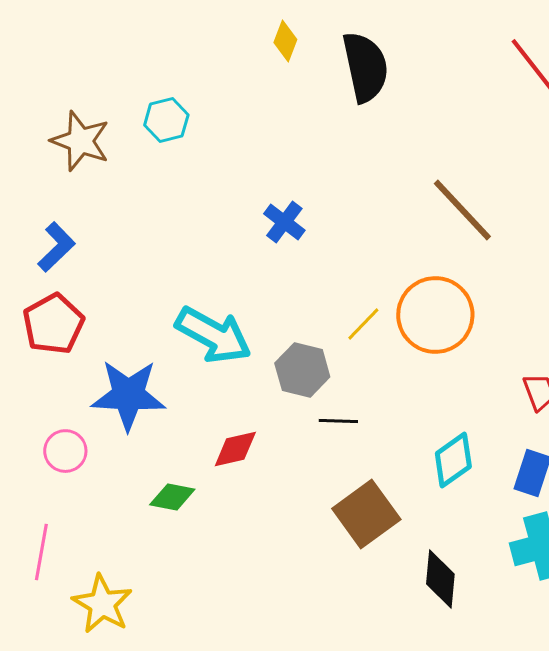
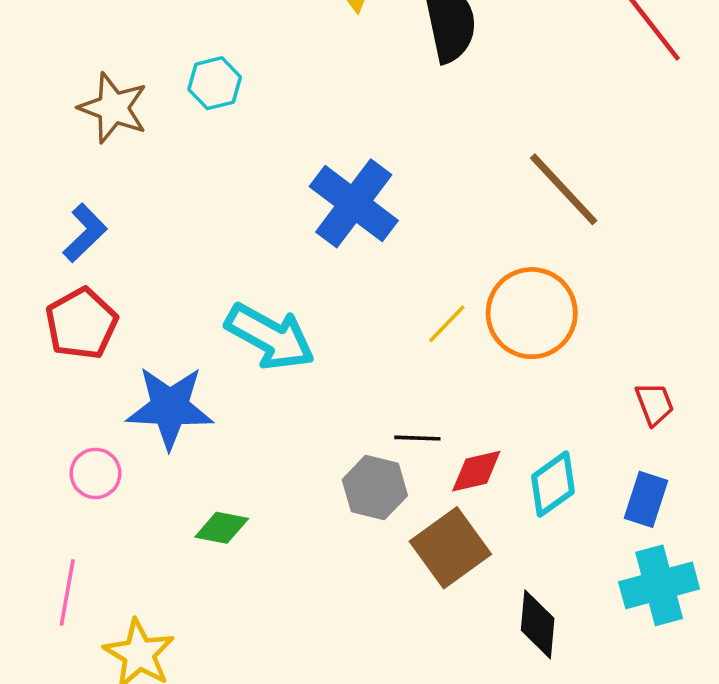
blue cross: (284, 222) -> (354, 203), size x1.8
gray hexagon: (302, 370) -> (375, 488), moved
red diamond: (235, 449) -> (476, 471), moved

